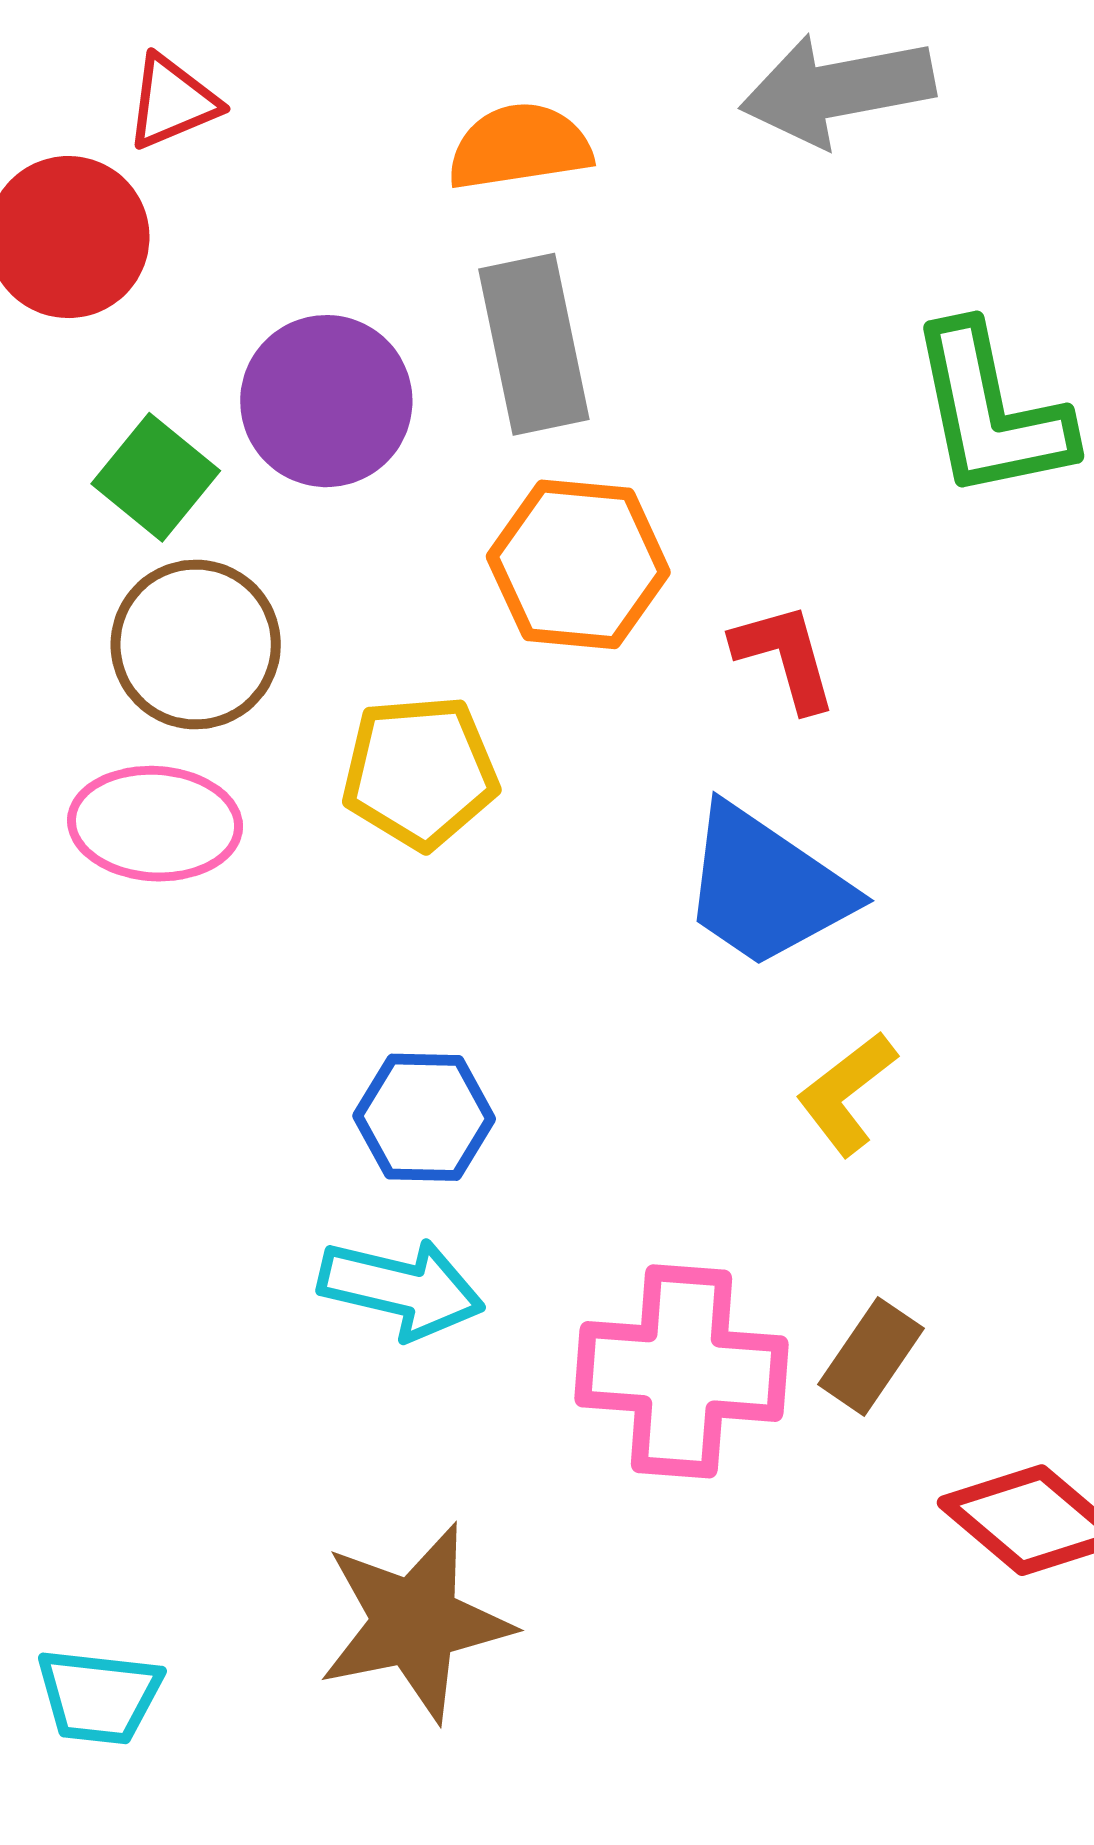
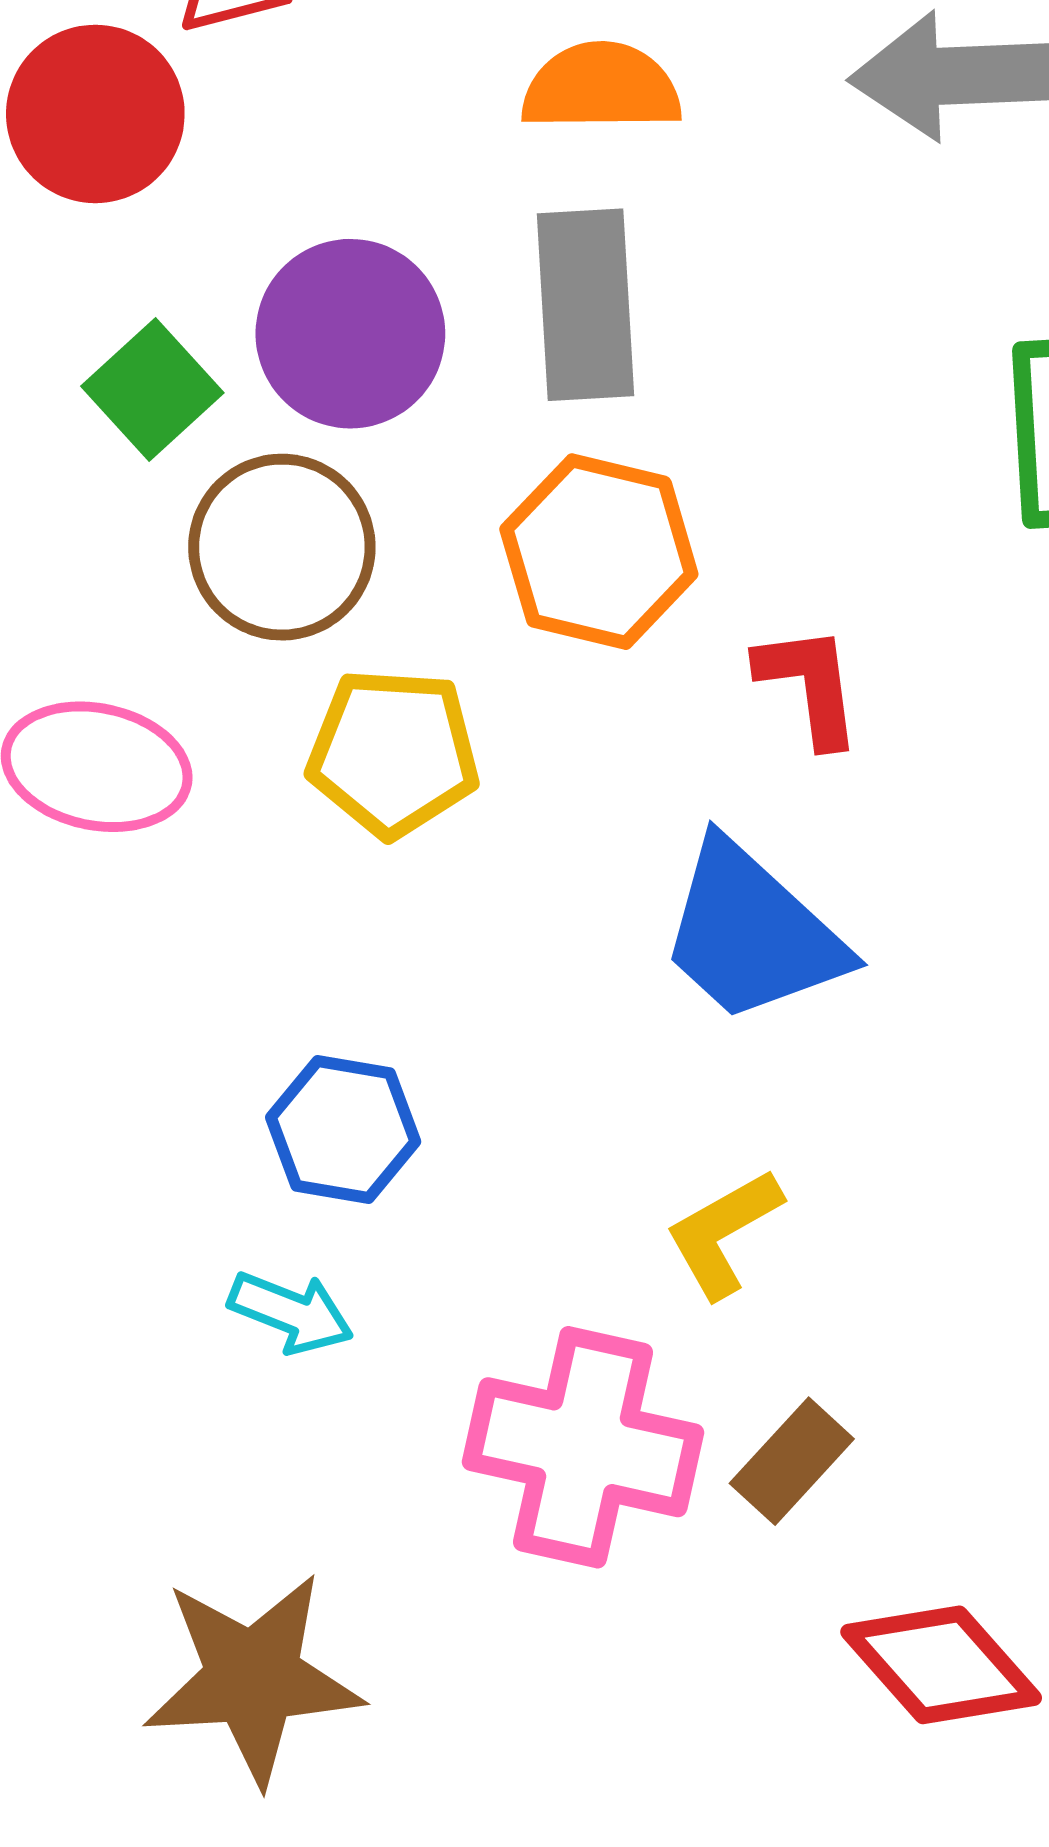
brown circle: (196, 645) -> (282, 547), moved
yellow L-shape: (847, 1093) -> (723, 1233), moved
cyan arrow: (401, 1289) -> (291, 1312), size x0.7

